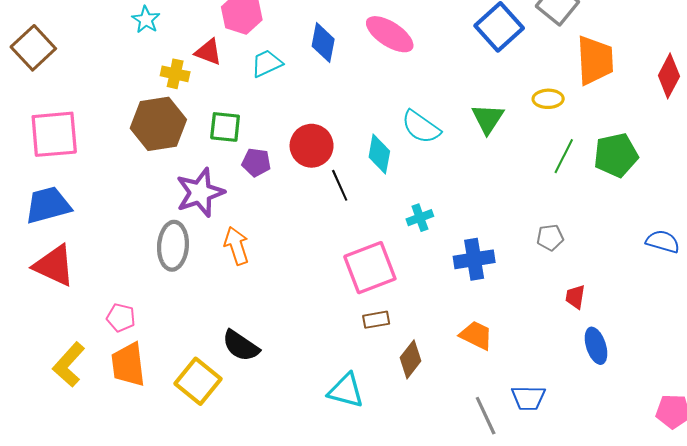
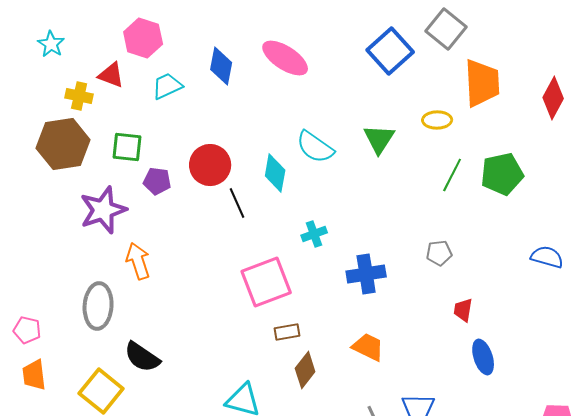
gray ellipse: (173, 246) -> (98, 306), moved
brown rectangle: (376, 320) -> (287, 332), moved
orange trapezoid: (128, 365) -> (34, 375), size x0.7

